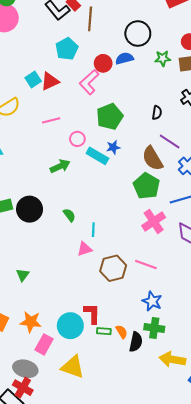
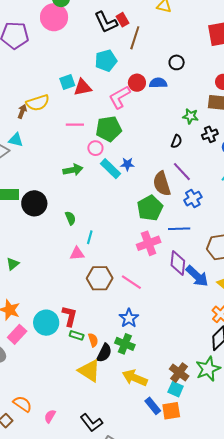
black circle: (138, 34) -> (177, 62), size x0.6
green star: (163, 58) -> (190, 116), moved
green pentagon: (110, 117) -> (109, 129), moved
yellow triangle: (73, 367) -> (89, 371), moved

